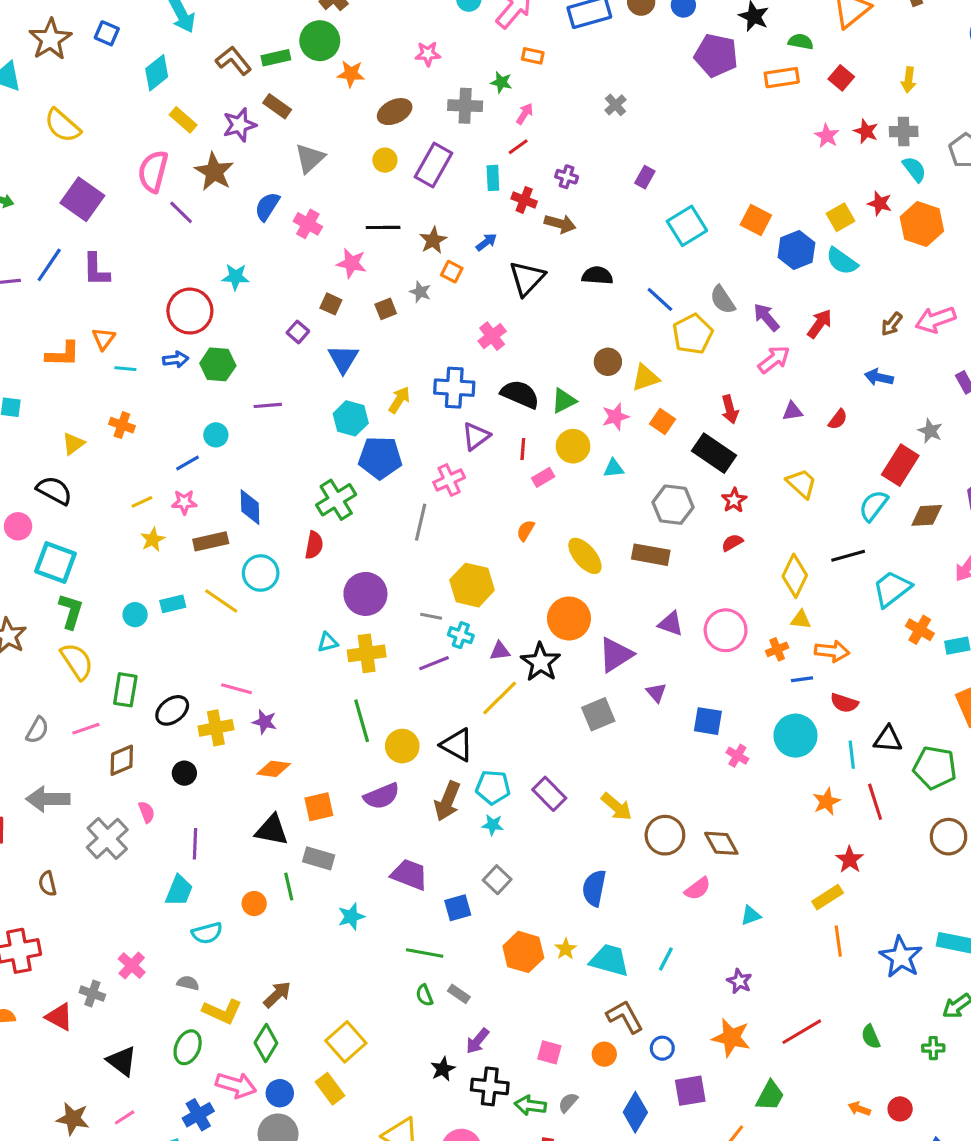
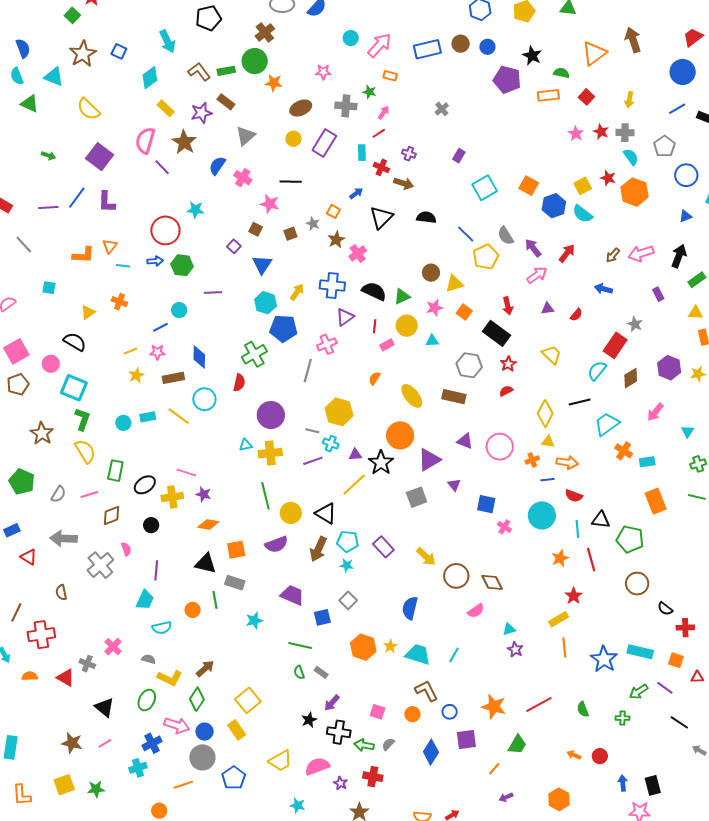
brown star: (433, 240) -> (336, 240), moved
brown diamond: (927, 515) -> (631, 378), turned -30
purple star: (739, 981) -> (515, 649), moved

